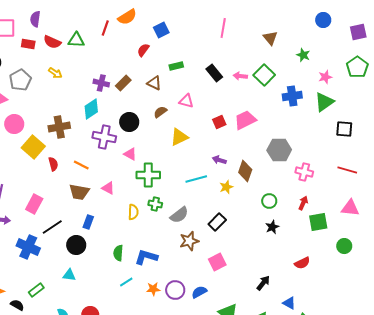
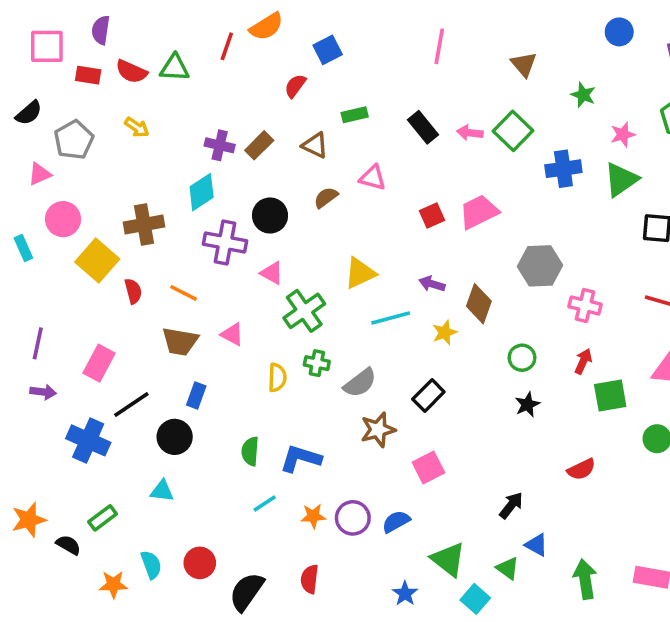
yellow triangle: (179, 137) -> (360, 273), moved
green cross: (148, 175) -> (304, 311), turned -35
blue triangle: (289, 303) -> (536, 545), moved

